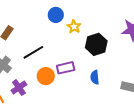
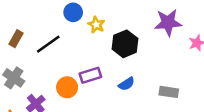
black line: (33, 52) -> (48, 44), moved
blue semicircle: (95, 77) -> (126, 84), turned -112

